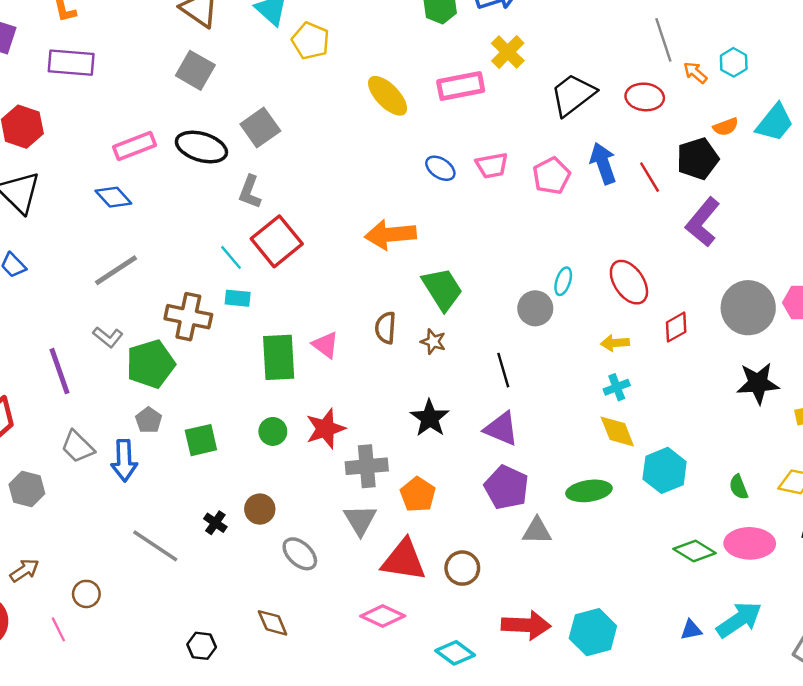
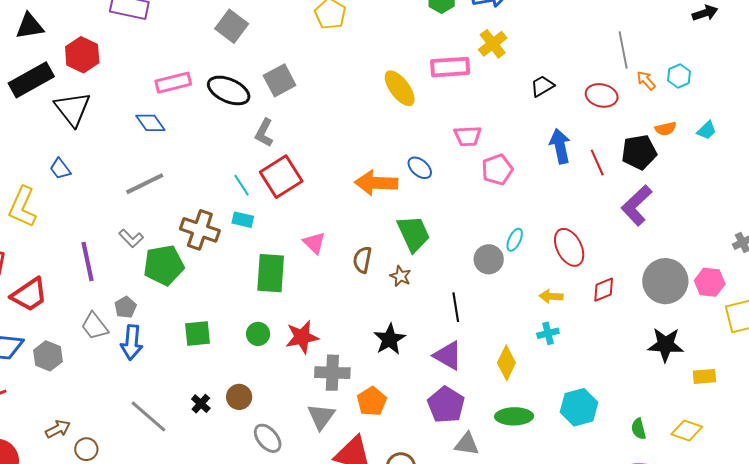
black trapezoid: (573, 95) -> (542, 86), size x0.6
yellow ellipse: (388, 96) -> (400, 88), moved
cyan trapezoid: (775, 123) -> (707, 130), size x0.6
blue ellipse: (440, 168) -> (420, 168), moved
pink pentagon: (551, 176) -> (497, 170), moved
pink triangle: (325, 345) -> (314, 243), moved
gray pentagon: (149, 420) -> (125, 307), moved
yellow diamond: (617, 431) -> (506, 363), moved, turned 40
brown arrow: (24, 570) -> (58, 429), moved

